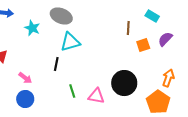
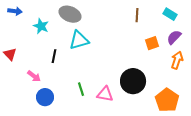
cyan rectangle: (152, 16) -> (170, 14), moved
brown line: (128, 28) -> (137, 15), moved
black line: (56, 64) -> (54, 56), moved
orange arrow: (168, 78) -> (177, 60), moved
blue circle: (25, 99) -> (45, 97), moved

